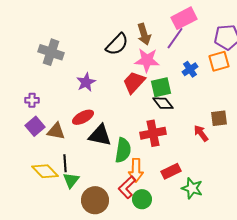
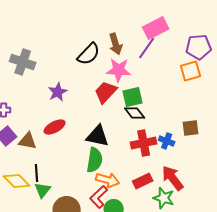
blue cross: (190, 69) -> (167, 141), moved, turned -35
red cross: (153, 133) -> (144, 143), moved
red arrow: (201, 133) -> (173, 178), moved, size x1.5
black triangle: (100, 135) -> (98, 136), moved
orange arrow: (136, 170) -> (108, 180), turned -75

